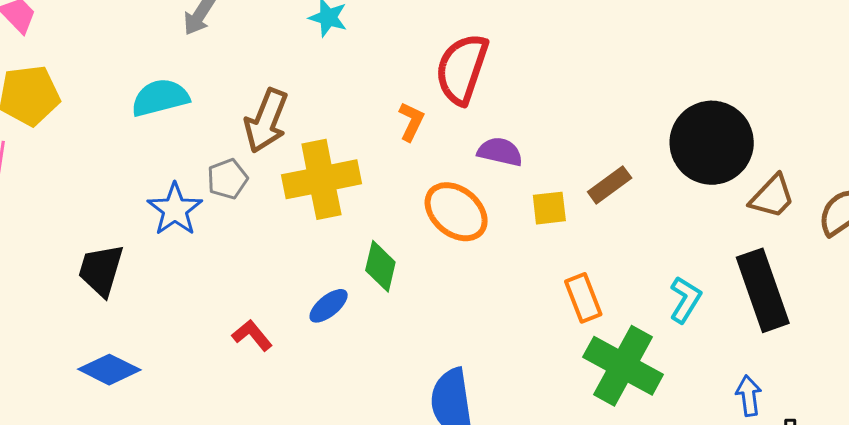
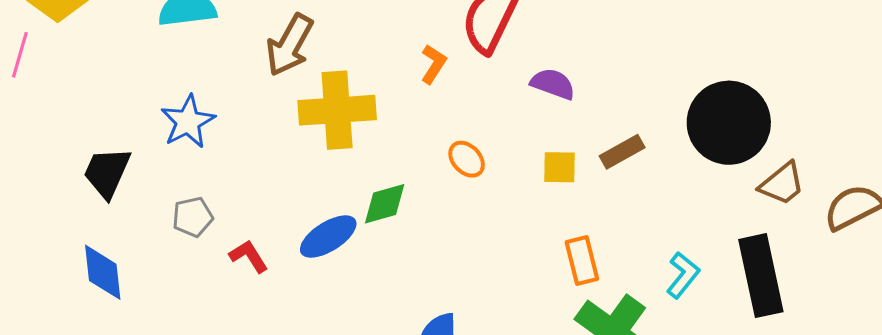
purple semicircle: (500, 152) -> (553, 84), moved
gray pentagon: (227, 179) -> (193, 217), moved
orange ellipse: (456, 212) -> (467, 159), size x0.6
green diamond: (380, 266) -> (385, 204), turned 54
blue ellipse: (329, 306) -> (328, 237), size x1.4
blue diamond: (109, 370) -> (103, 272), turned 50

